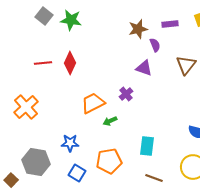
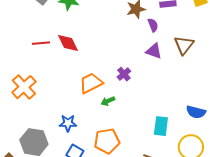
red diamond: (70, 63) -> (68, 43), turned -50
purple triangle: (144, 68) -> (154, 51), moved
cyan rectangle: (147, 146) -> (161, 126), moved

